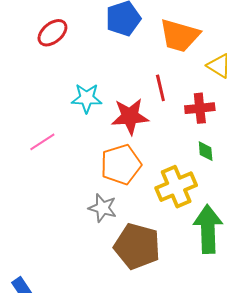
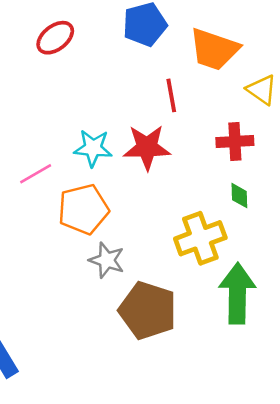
red line: (160, 88) -> (171, 95), moved
cyan star: (87, 98) -> (93, 148), moved
orange pentagon: (121, 165) -> (83, 209), moved

